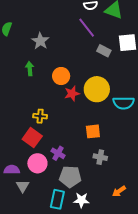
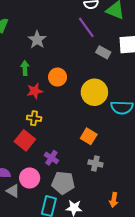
red star: (72, 93) -> (35, 91), moved
orange square: (93, 131) -> (89, 136), turned 35
pink circle: (37, 163) -> (30, 178), moved
gray triangle: (23, 186) -> (13, 191), turned -32
orange arrow: (119, 191) -> (114, 200), turned -48

